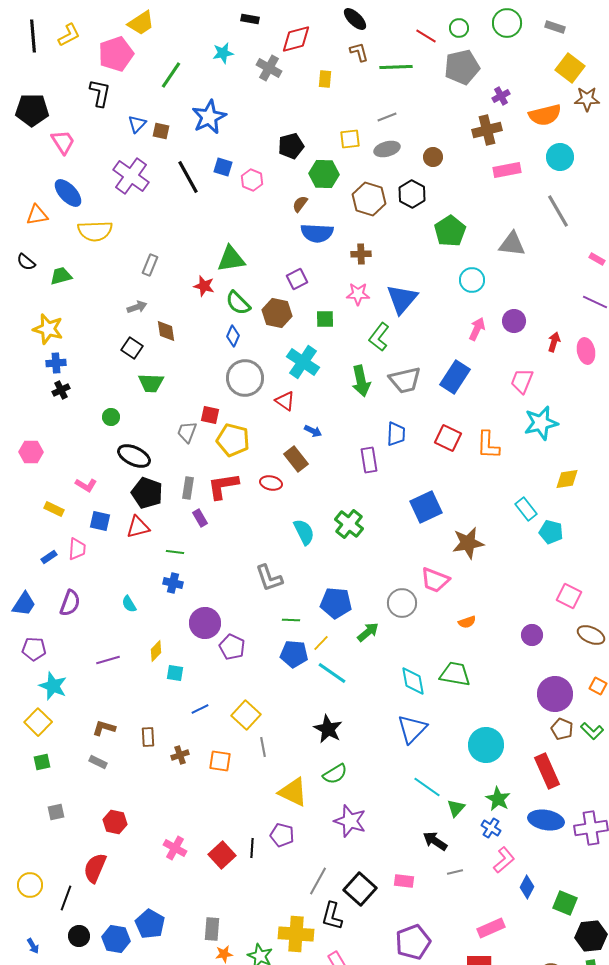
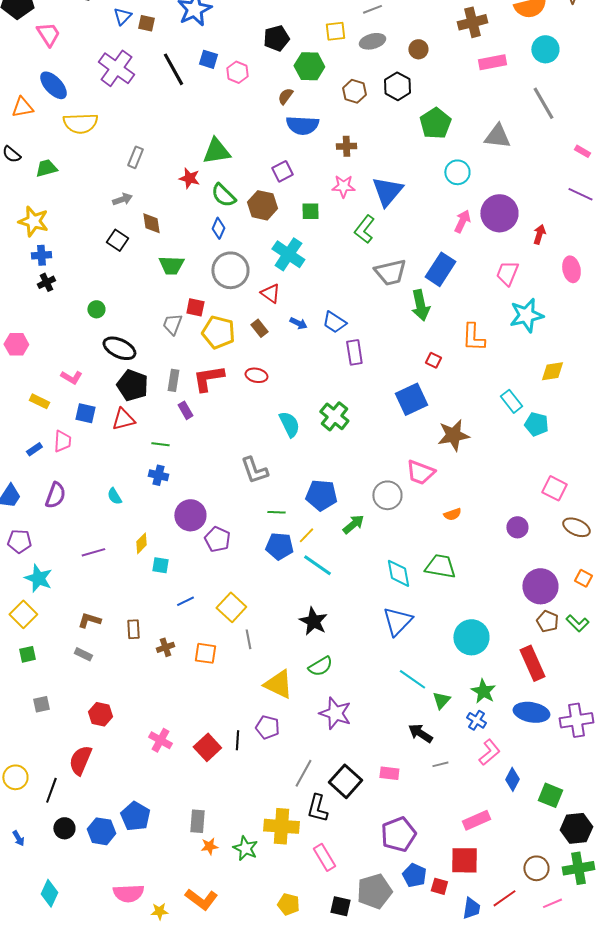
brown hexagon: (369, 199) -> (354, 91), size x0.7
purple circle: (514, 321) -> (499, 213), size x1.6
pink ellipse: (586, 351) -> (571, 269), moved
green arrow: (361, 381) -> (420, 305), moved
green trapezoid: (151, 383) -> (171, 265), moved
blue trapezoid: (396, 434) -> (334, 322), moved, turned 120
red square: (448, 438) -> (433, 360), moved, size x0.6
brown rectangle: (296, 459) -> (259, 328), moved, size x0.7

